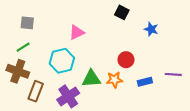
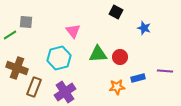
pink triangle: (77, 32) -> (73, 31), turned -42
green line: (23, 47) -> (10, 35), moved
green triangle: (91, 79) -> (98, 54), moved
orange star: (114, 80) -> (117, 87), moved

